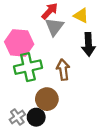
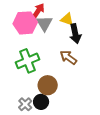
yellow triangle: (81, 16) -> (67, 19), moved
pink hexagon: (19, 43) -> (25, 23), moved
brown arrow: (63, 70) -> (68, 57), moved, turned -36

